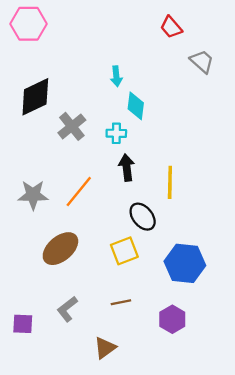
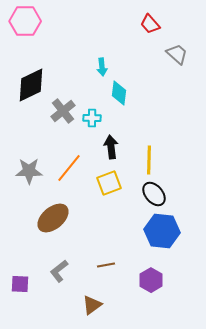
cyan cross: (116, 133) -> (92, 118), moved
black ellipse: (143, 217) -> (154, 194), moved
yellow square: (124, 251) -> (109, 183), moved

